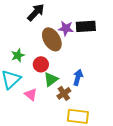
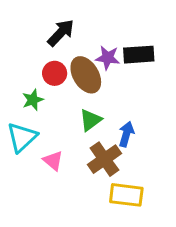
red circle: (41, 64) -> (55, 73), moved
green triangle: (51, 79) -> (90, 120), moved
brown cross: (64, 93) -> (104, 159), size x1.5

